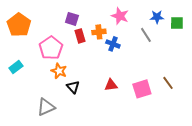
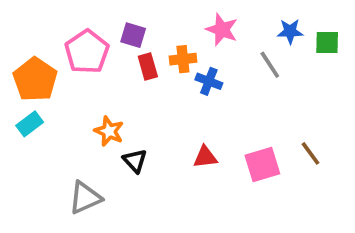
orange pentagon: (19, 25) -> (35, 79), moved
pink pentagon: (51, 48) -> (87, 52), moved

